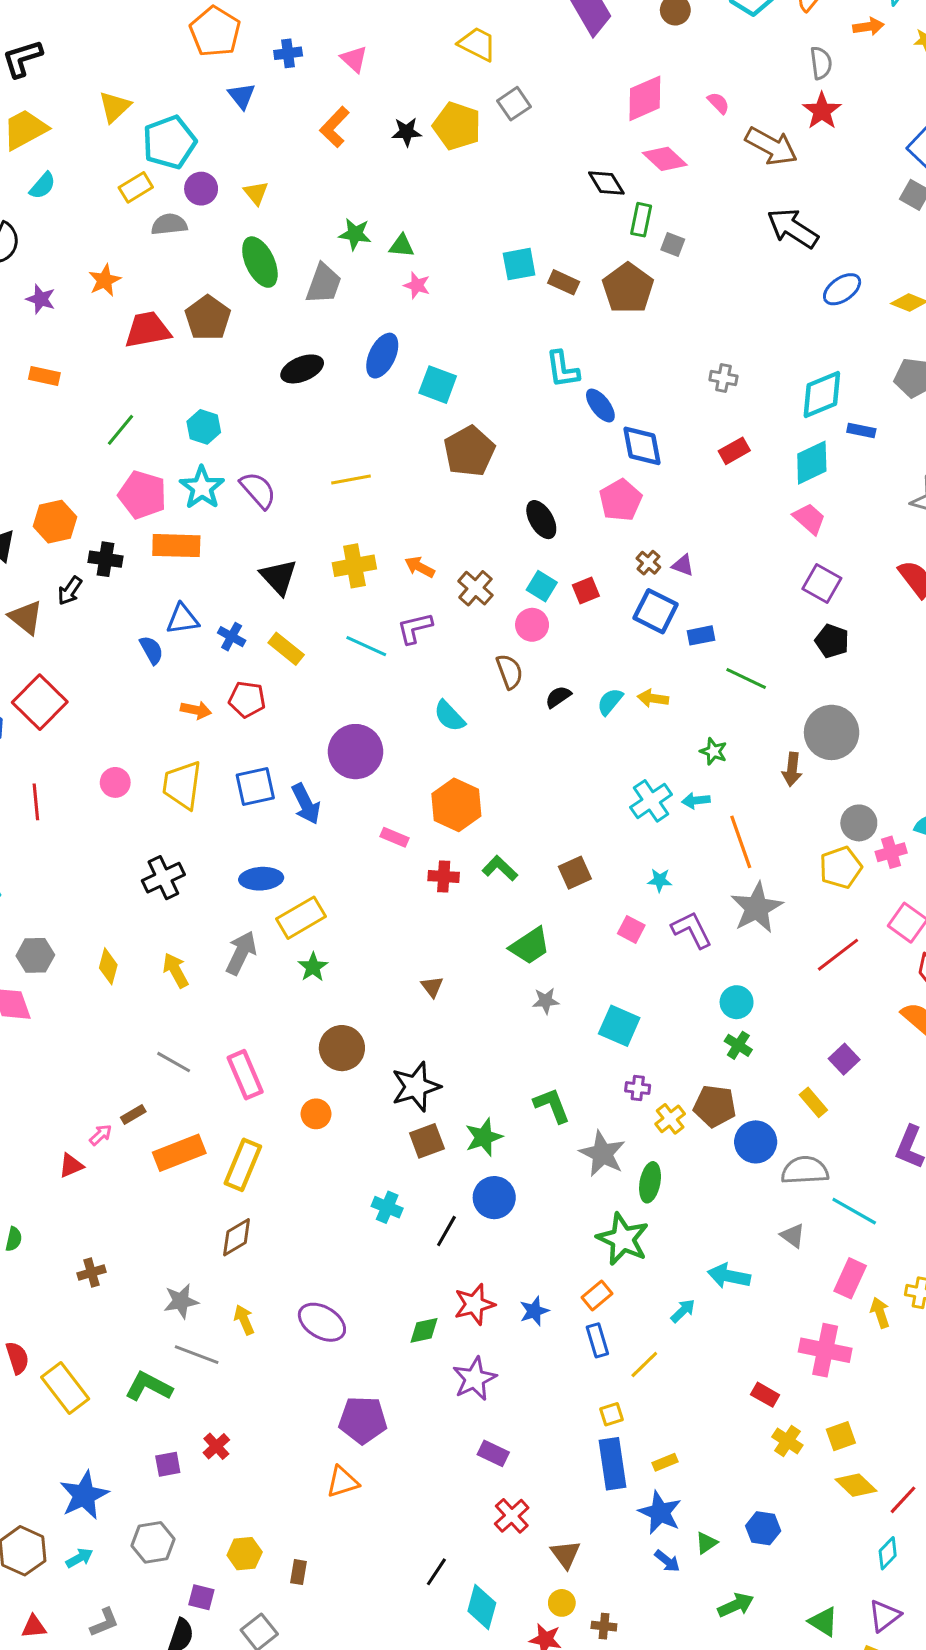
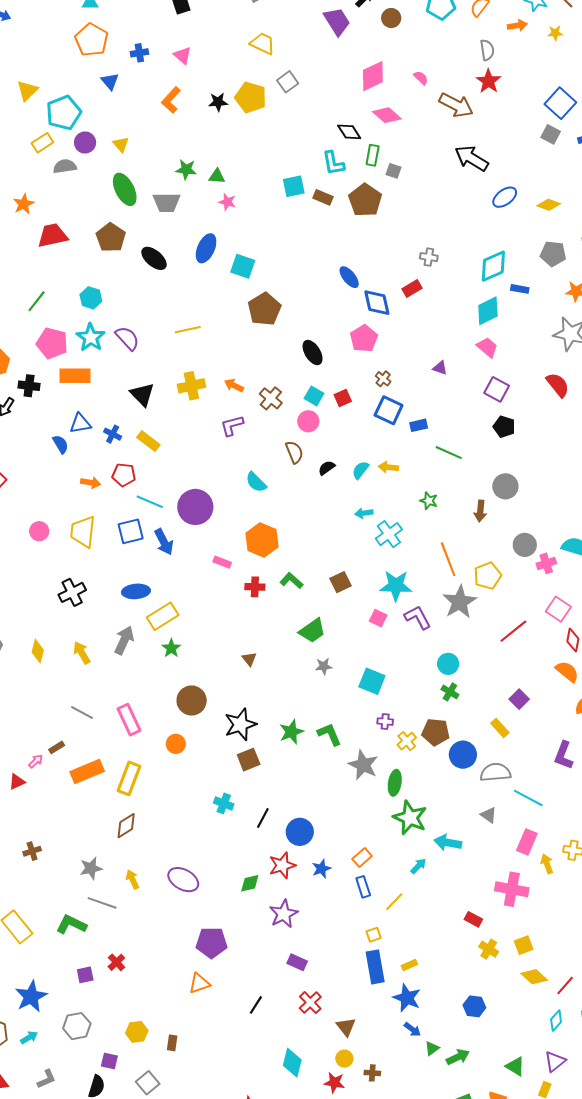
gray trapezoid: (324, 284) -> (167, 202), turned 72
brown pentagon: (208, 318) -> (111, 237), moved
black ellipse: (302, 369) -> (154, 258), turned 64
cyan L-shape: (562, 369) -> (333, 163), moved
red rectangle: (734, 451) -> (412, 288), moved
purple triangle: (683, 565) -> (440, 368), moved
cyan line: (366, 646) -> (150, 502), moved
gray circle: (832, 732) -> (505, 486), size x0.7
cyan arrow: (696, 801) -> (364, 513), moved
yellow pentagon: (841, 867) -> (488, 576), moved
cyan star: (660, 880) -> (396, 586), size x2.0
green star: (484, 1137) -> (291, 732), moved
blue circle: (494, 1198) -> (300, 832), moved
green star: (623, 1239) -> (410, 818), moved
green triangle: (706, 1543) -> (432, 1048), moved
black line: (436, 1572) -> (256, 1005), moved

